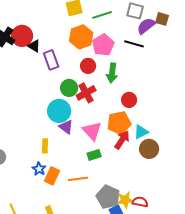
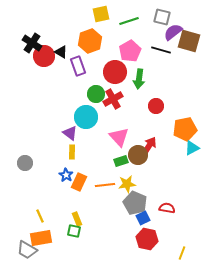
brown square: (162, 19) -> (189, 41), moved, size x1.6
red circle: (22, 36) -> (44, 56), moved
orange hexagon: (81, 37) -> (90, 41), moved
red circle: (88, 66) -> (115, 72), size x1.5
orange pentagon: (119, 123) -> (185, 129), moved
purple triangle: (66, 127) -> (70, 133), moved
cyan triangle: (141, 132) -> (192, 148), moved
brown circle: (149, 149) -> (138, 155), moved
yellow star: (125, 200) -> (127, 184), moved

